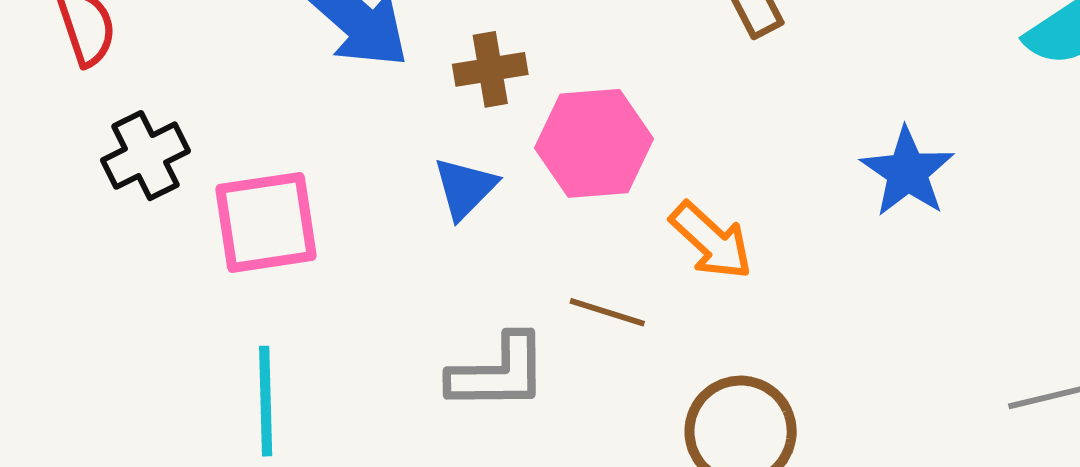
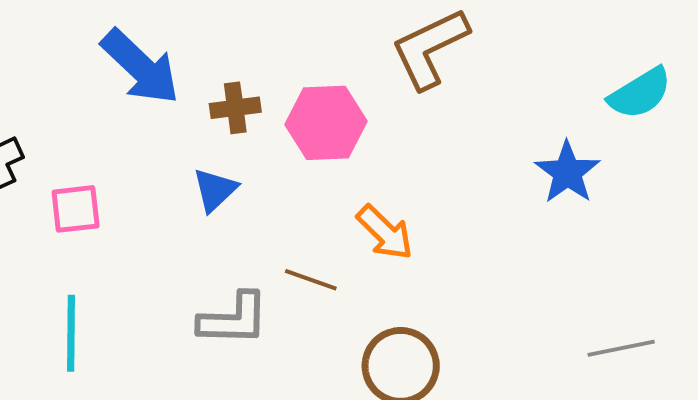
pink hexagon: (594, 143) -> (326, 123), moved
blue star: (907, 172) -> (567, 172), moved
pink square: (266, 222) -> (76, 209), size x0.7

